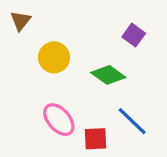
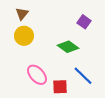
brown triangle: (21, 21) -> (22, 14), moved
yellow circle: (54, 57) -> (24, 36), moved

